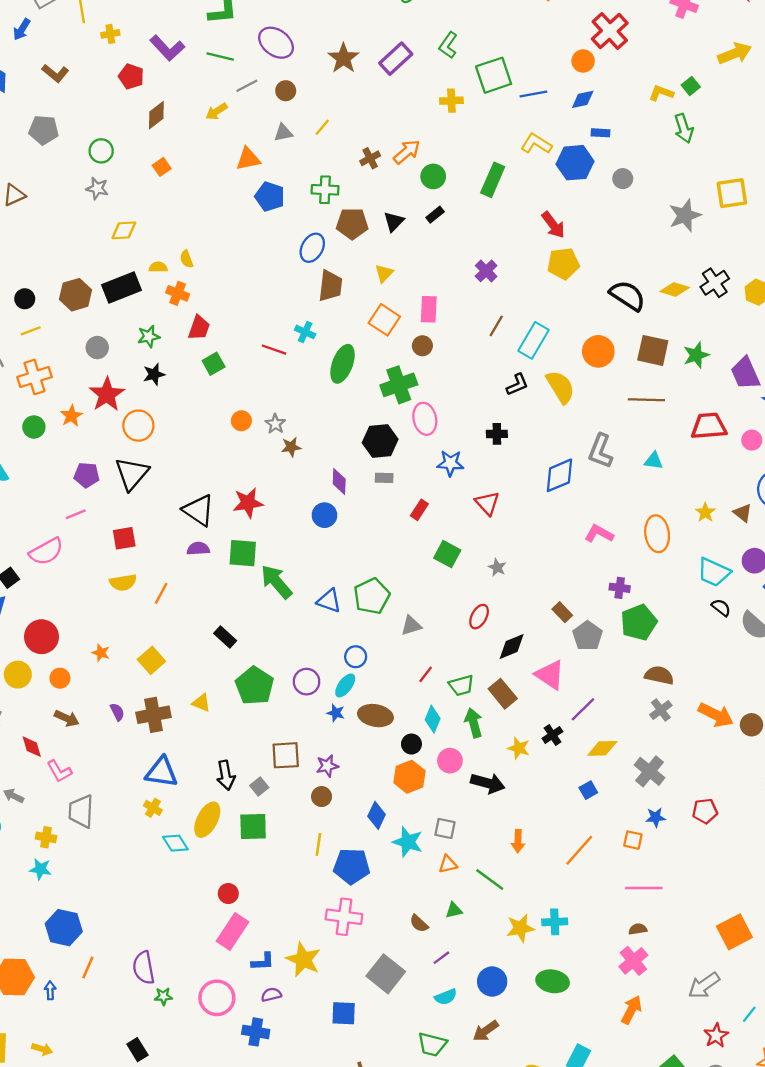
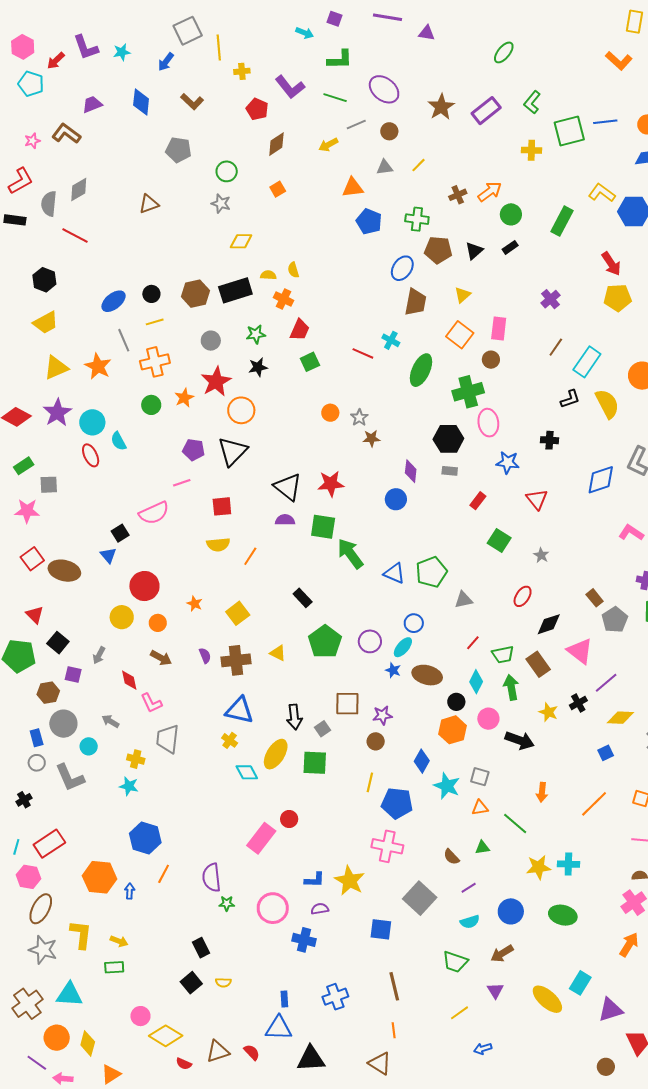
blue line: (533, 94) -> (605, 122), moved
pink rectangle: (233, 932) -> (261, 838), moved

